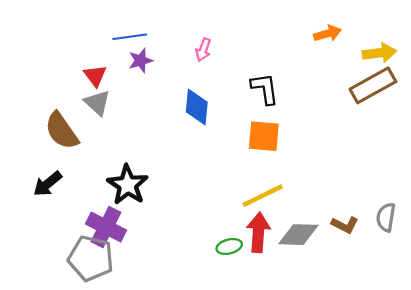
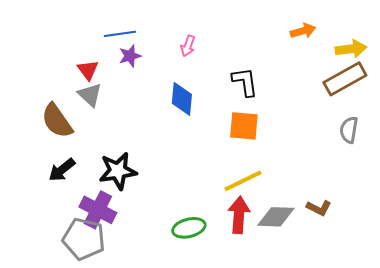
black arrow: (48, 184) -> (62, 170), moved
black star: (128, 185) -> (118, 171), turned 30
gray semicircle: (386, 217) -> (349, 130), moved
green ellipse: (229, 246) -> (189, 228), moved, size x1.4

